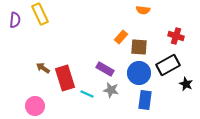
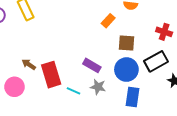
orange rectangle: (121, 37) -> (108, 21), moved
pink circle: (35, 106) -> (14, 87), moved

